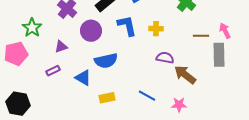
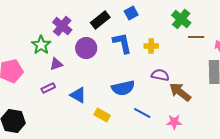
green star: (32, 28) -> (41, 45), moved
brown line: (201, 36) -> (196, 37), moved
blue semicircle: (106, 61) -> (123, 88), moved
yellow rectangle: (107, 98) -> (102, 115), turned 42

